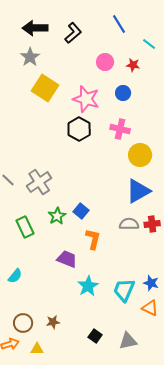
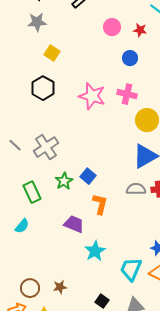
gray star: (30, 57) -> (37, 22), turned 30
yellow square: (45, 88) -> (52, 53), size x0.6
pink star: (86, 99) -> (92, 96), moved
black hexagon: (79, 129) -> (43, 88), moved
cyan semicircle: (15, 276) -> (22, 226), moved
cyan trapezoid: (124, 290) -> (131, 269), moved

